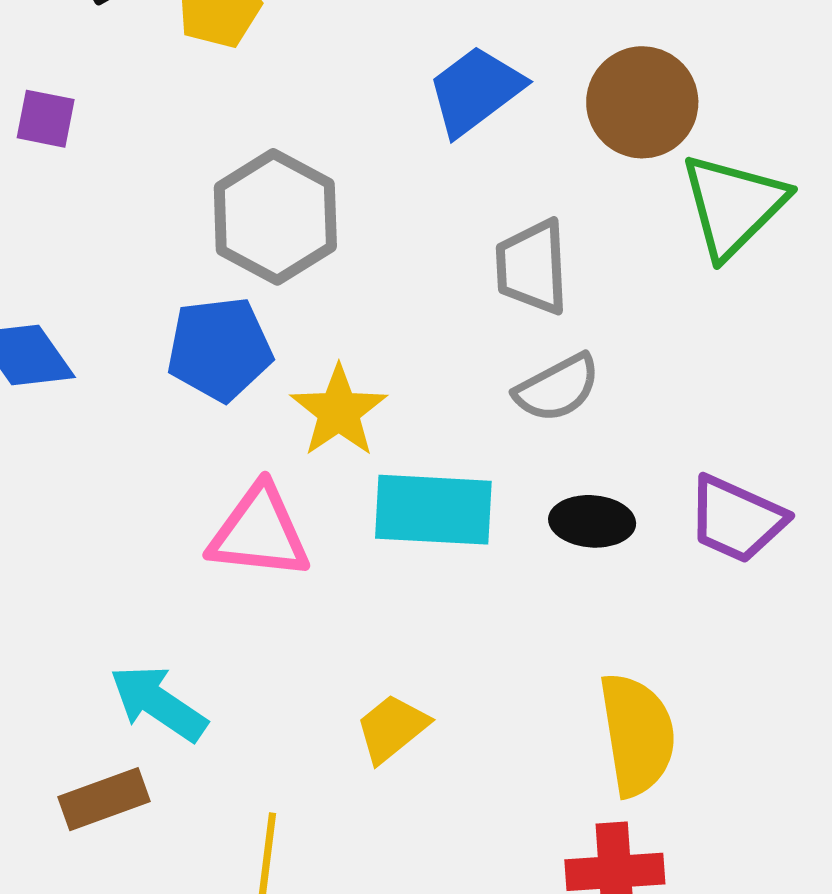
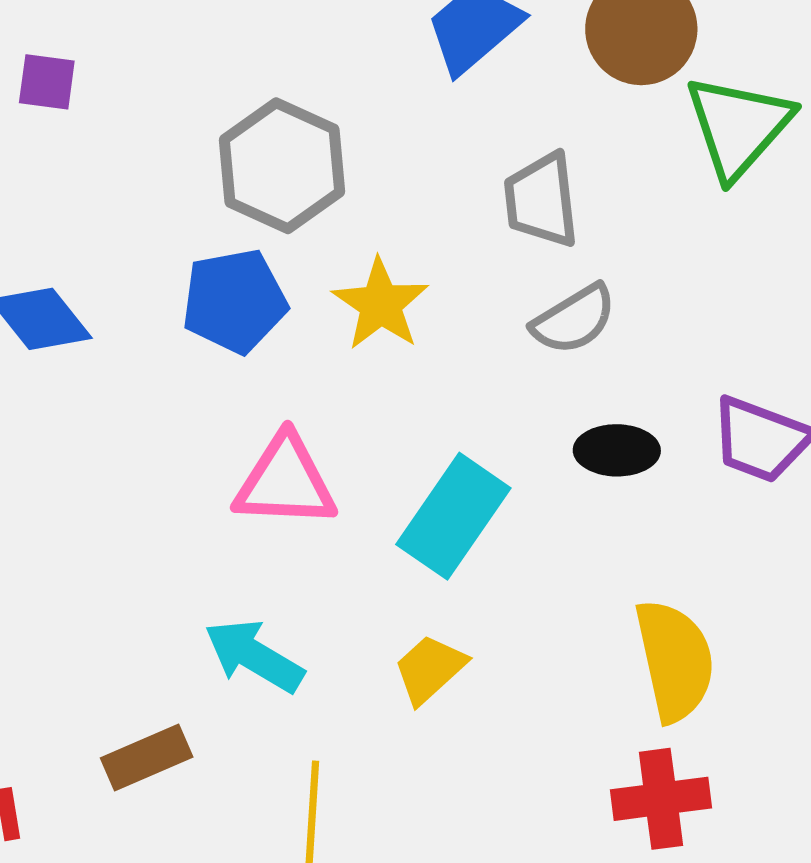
yellow star: (339, 411) -> (380, 304), moved
cyan rectangle: (433, 510) -> (453, 516), moved, turned -55
cyan arrow: (158, 703) -> (254, 656), moved

